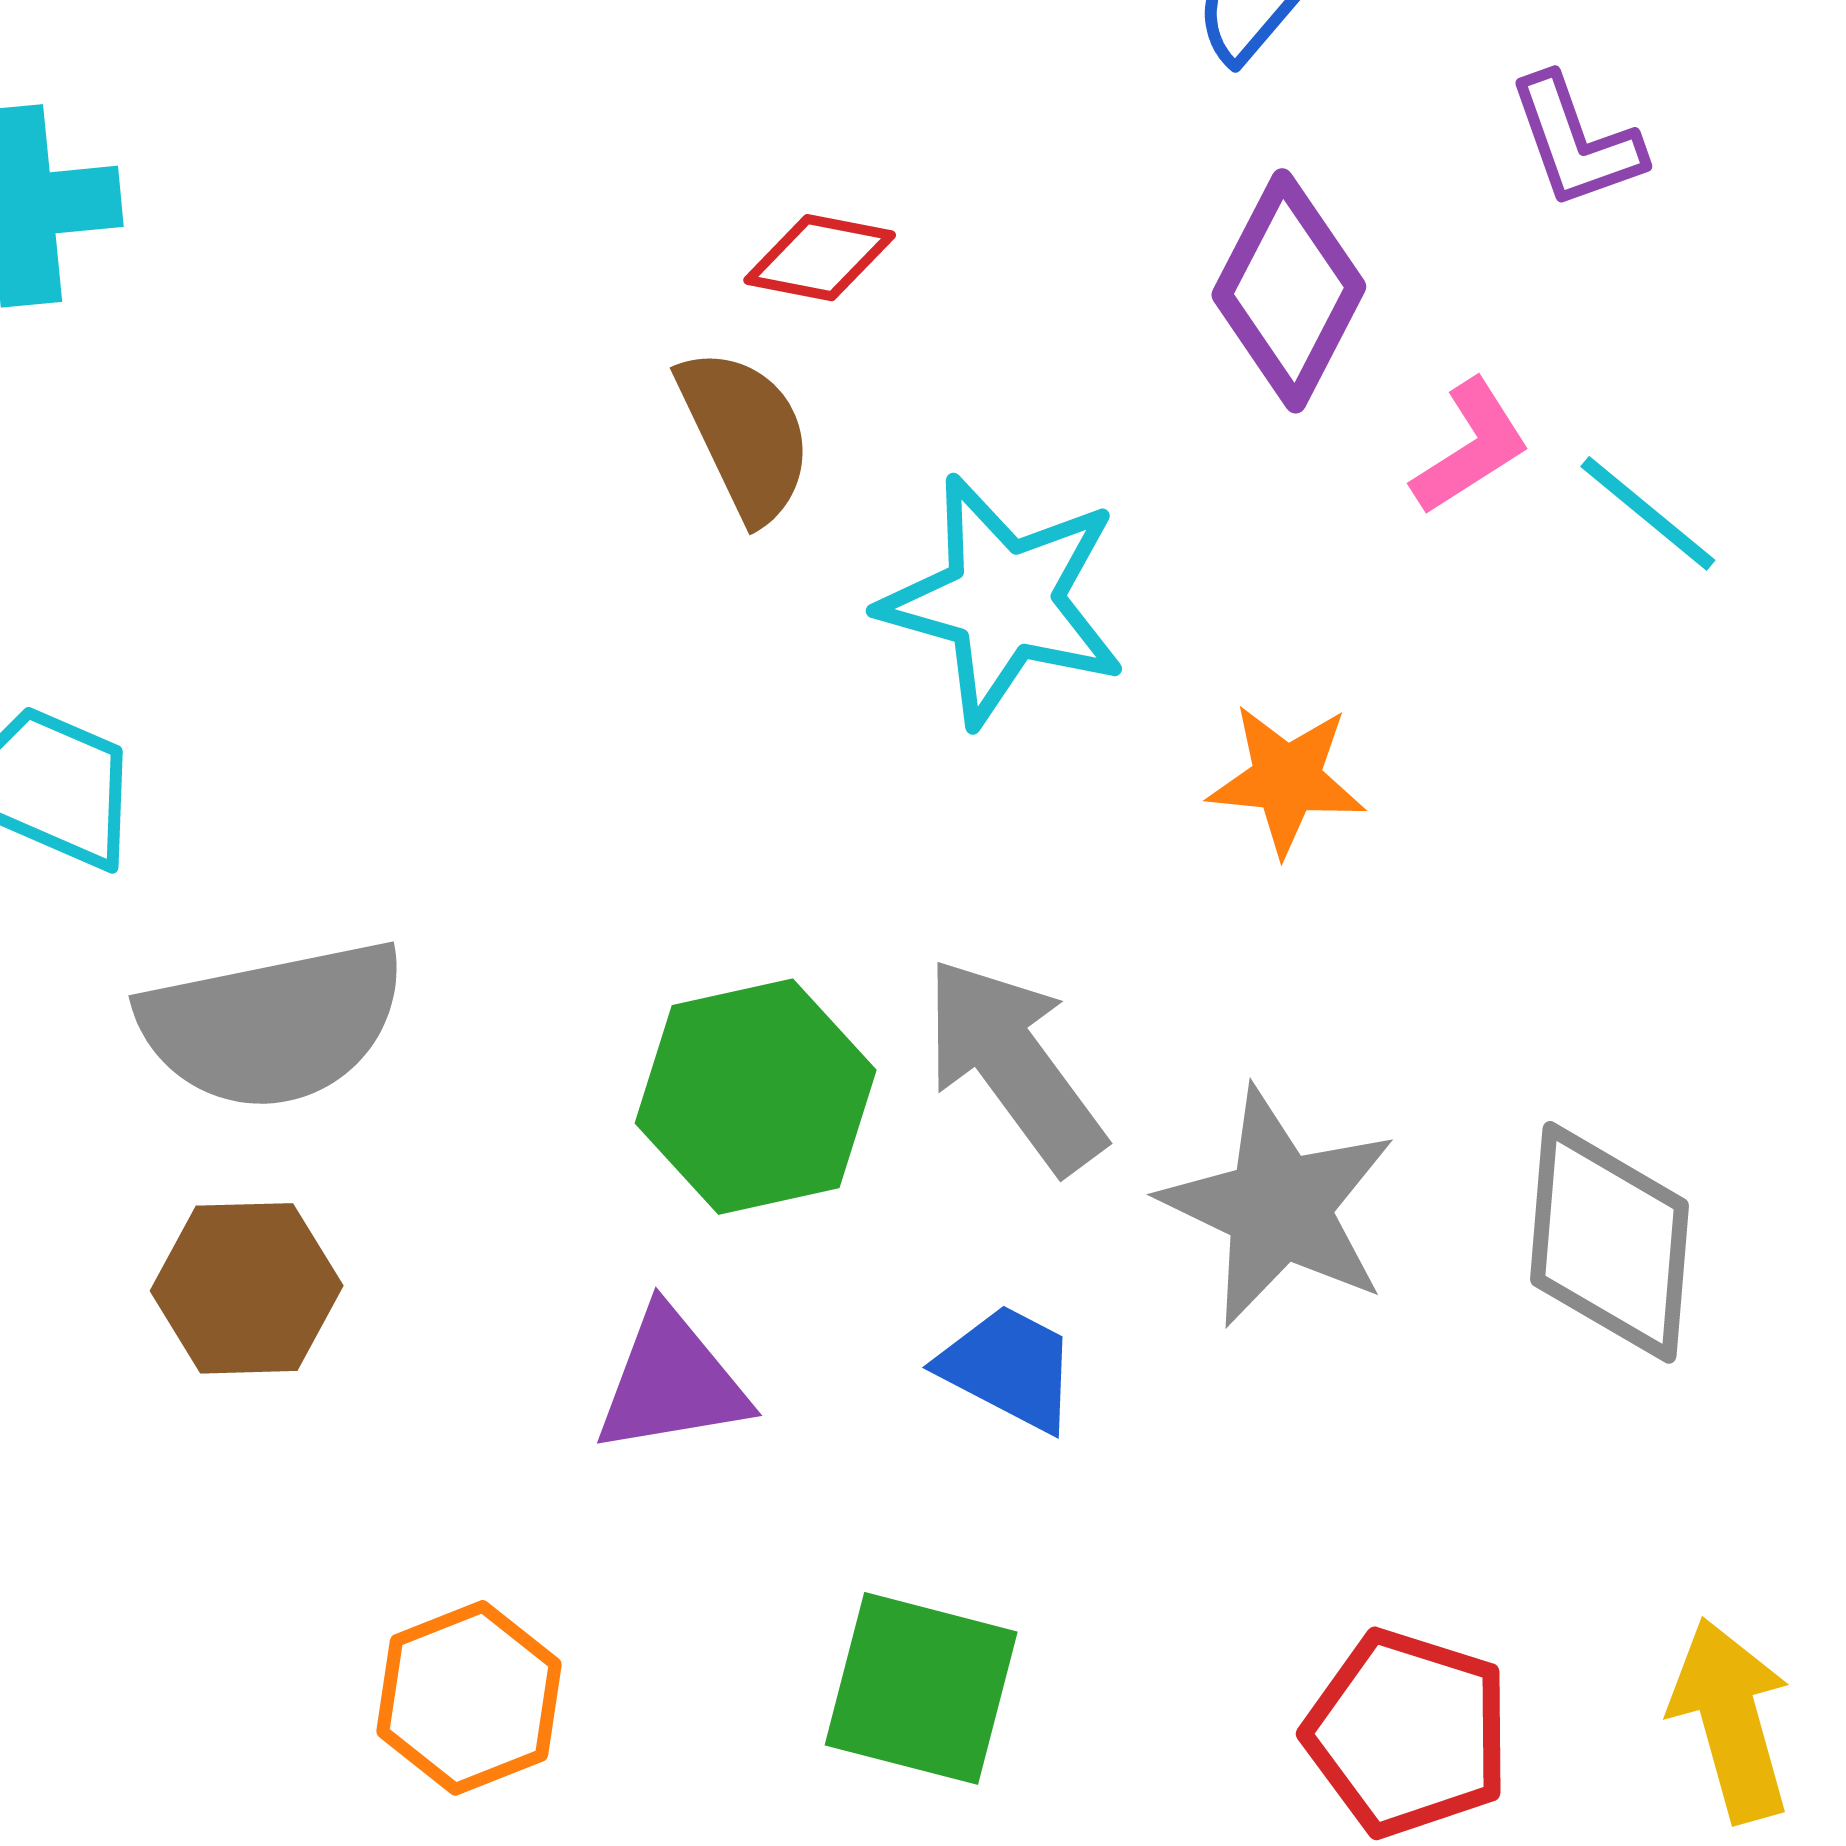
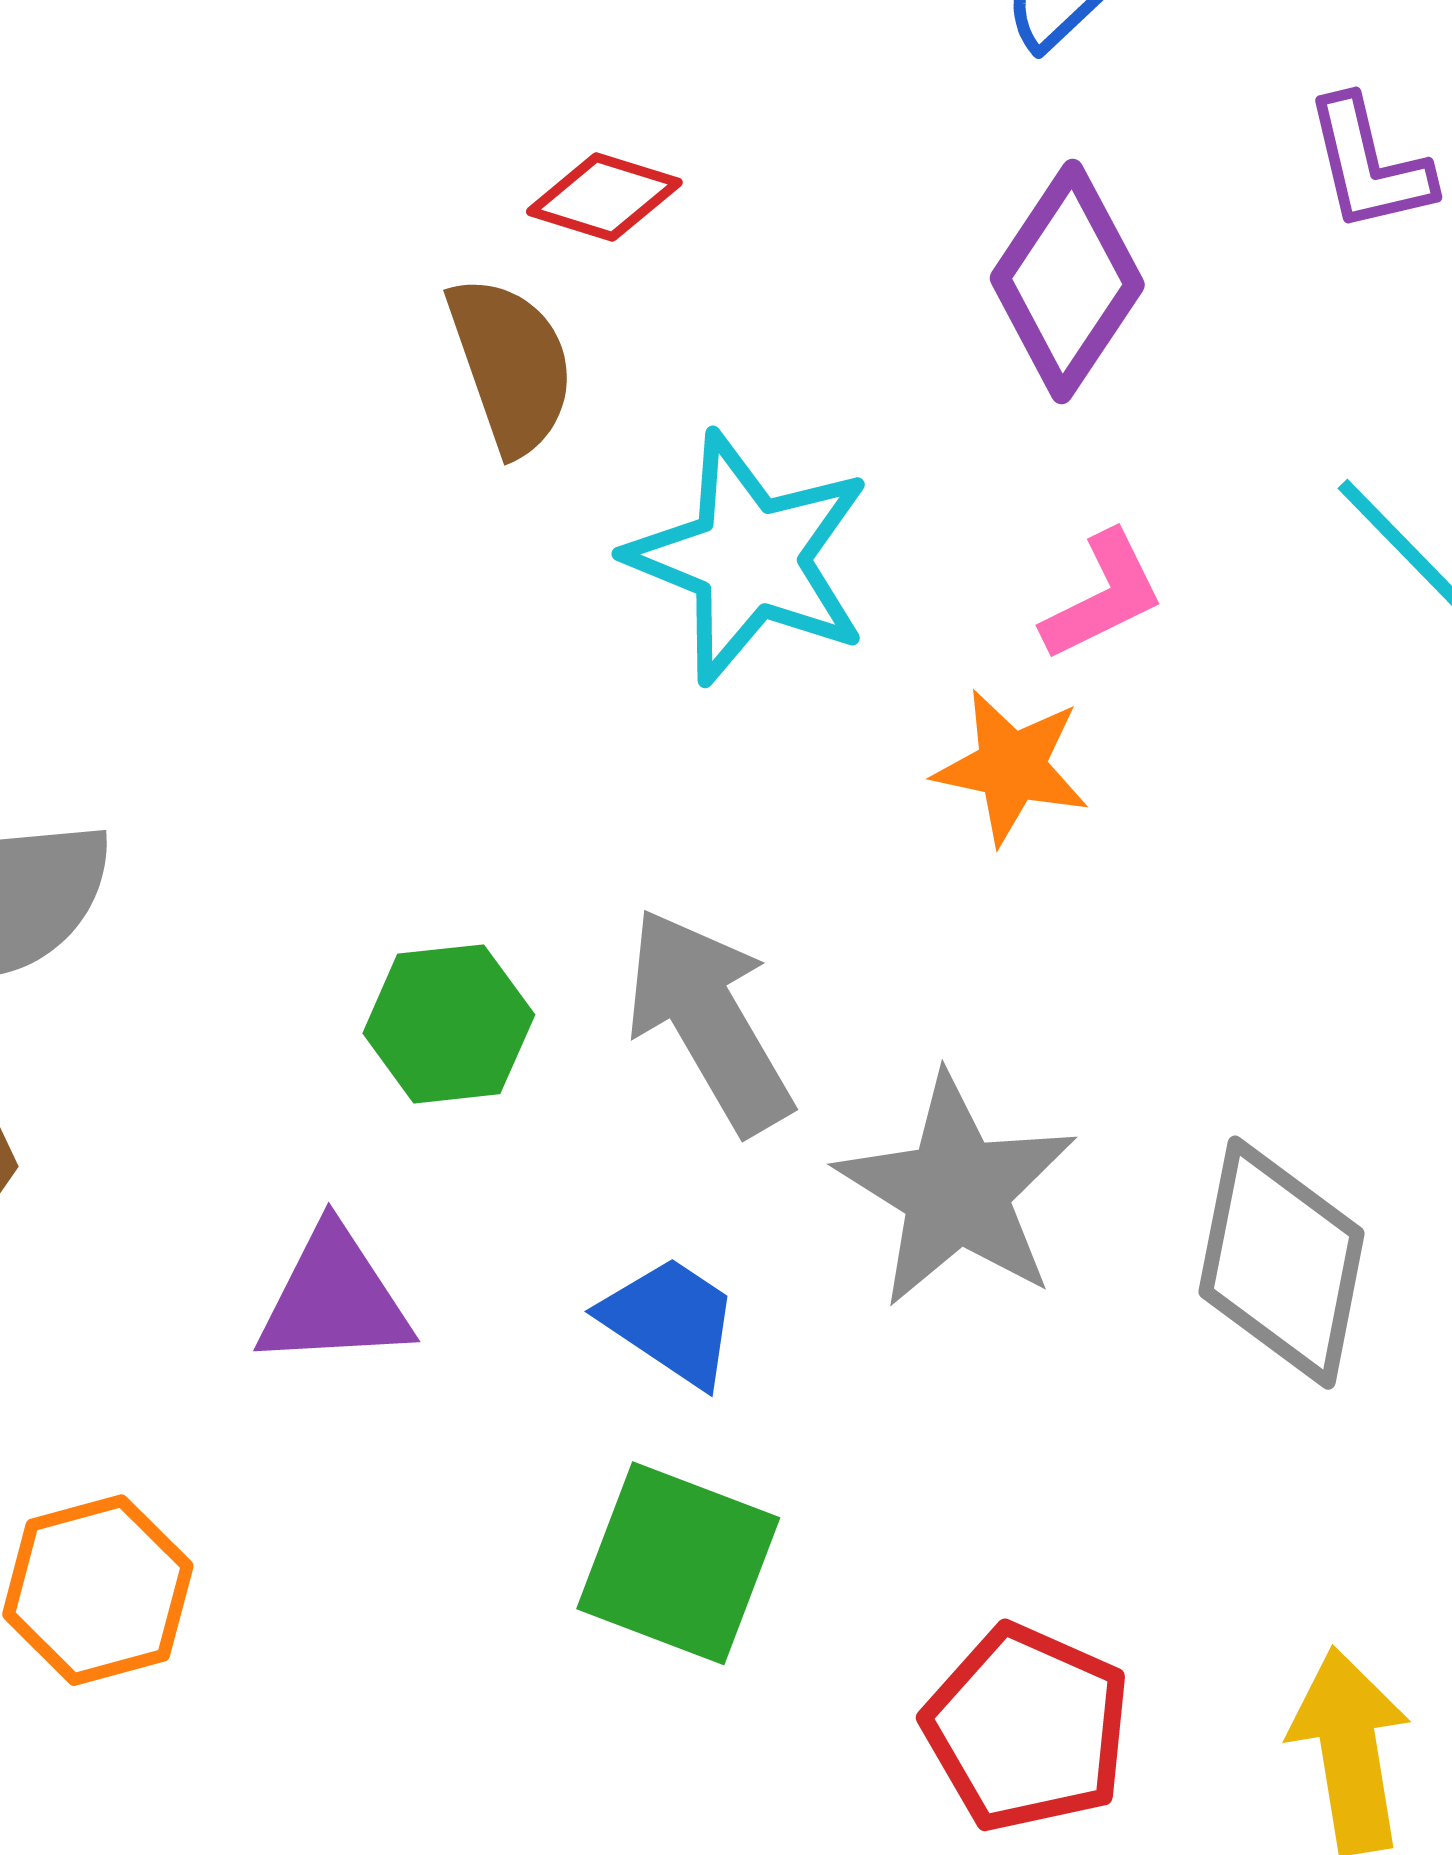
pink L-shape: (1471, 447) -> (1103, 596), moved
green hexagon: (756, 1097) -> (449, 1024), size x0.7
green square: (921, 1688) -> (678, 1563), moved

